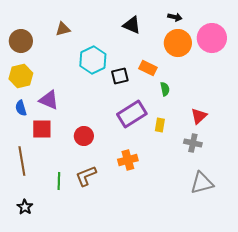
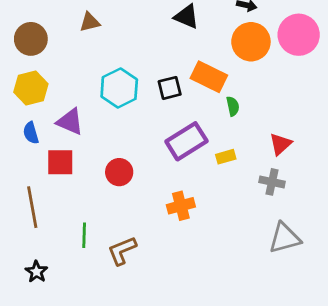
cyan hexagon: (93, 60) -> (119, 88), moved
orange rectangle: (148, 68) -> (209, 77), size x1.4
yellow rectangle: (160, 125) -> (226, 157), turned 64
brown L-shape: (86, 176) -> (122, 251), moved

